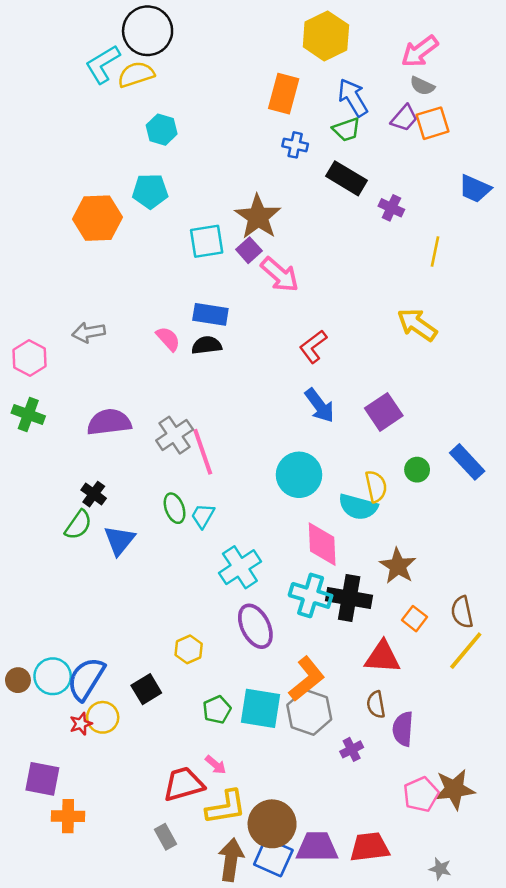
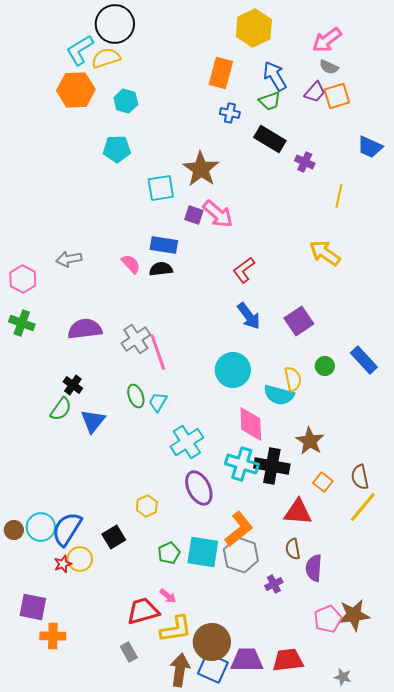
orange hexagon: (98, 218) -> (76, 90), moved
purple square: (249, 250) -> (194, 215), moved, turned -30

